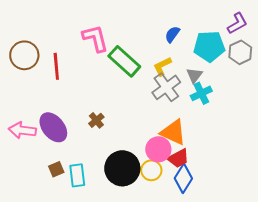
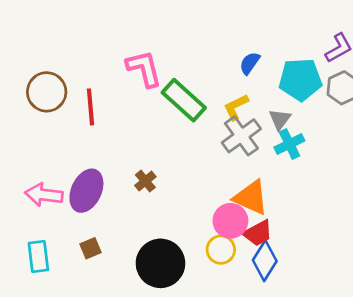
purple ellipse: (53, 127) -> (86, 191), turned 64
black circle: (122, 168) -> (160, 263), moved
cyan rectangle: (77, 175) -> (38, 256), moved

